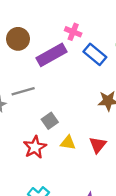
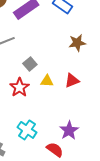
red triangle: (98, 145) -> (72, 81), turned 35

